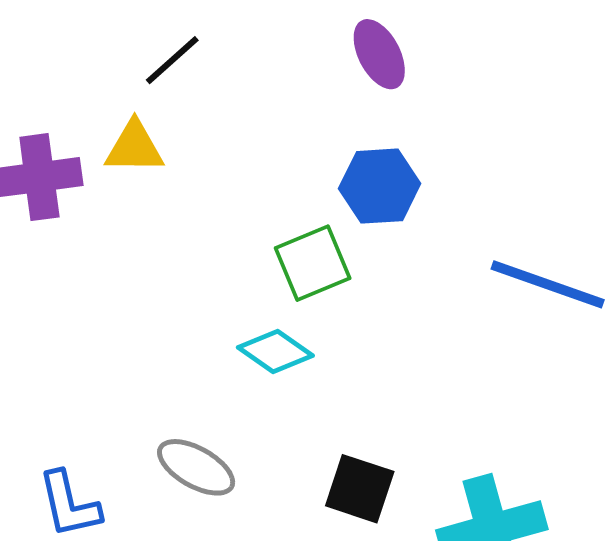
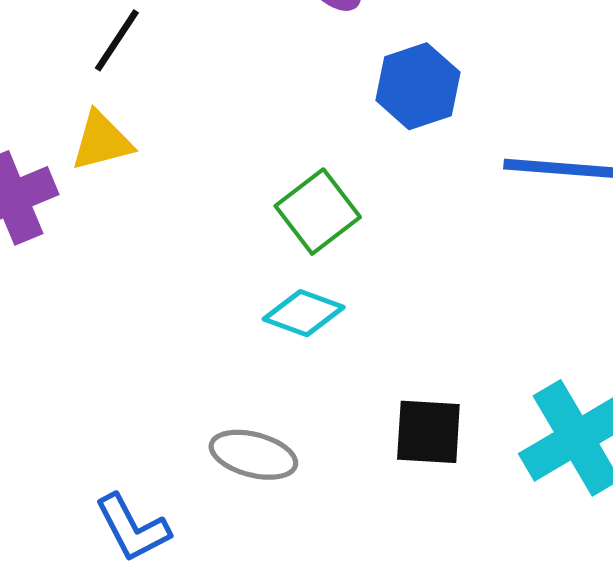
blue hexagon: (380, 186) -> (418, 86), moved

